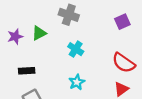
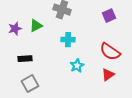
cyan cross: (76, 49) -> (68, 40), turned -32
cyan star: (77, 82) -> (77, 66), moved

